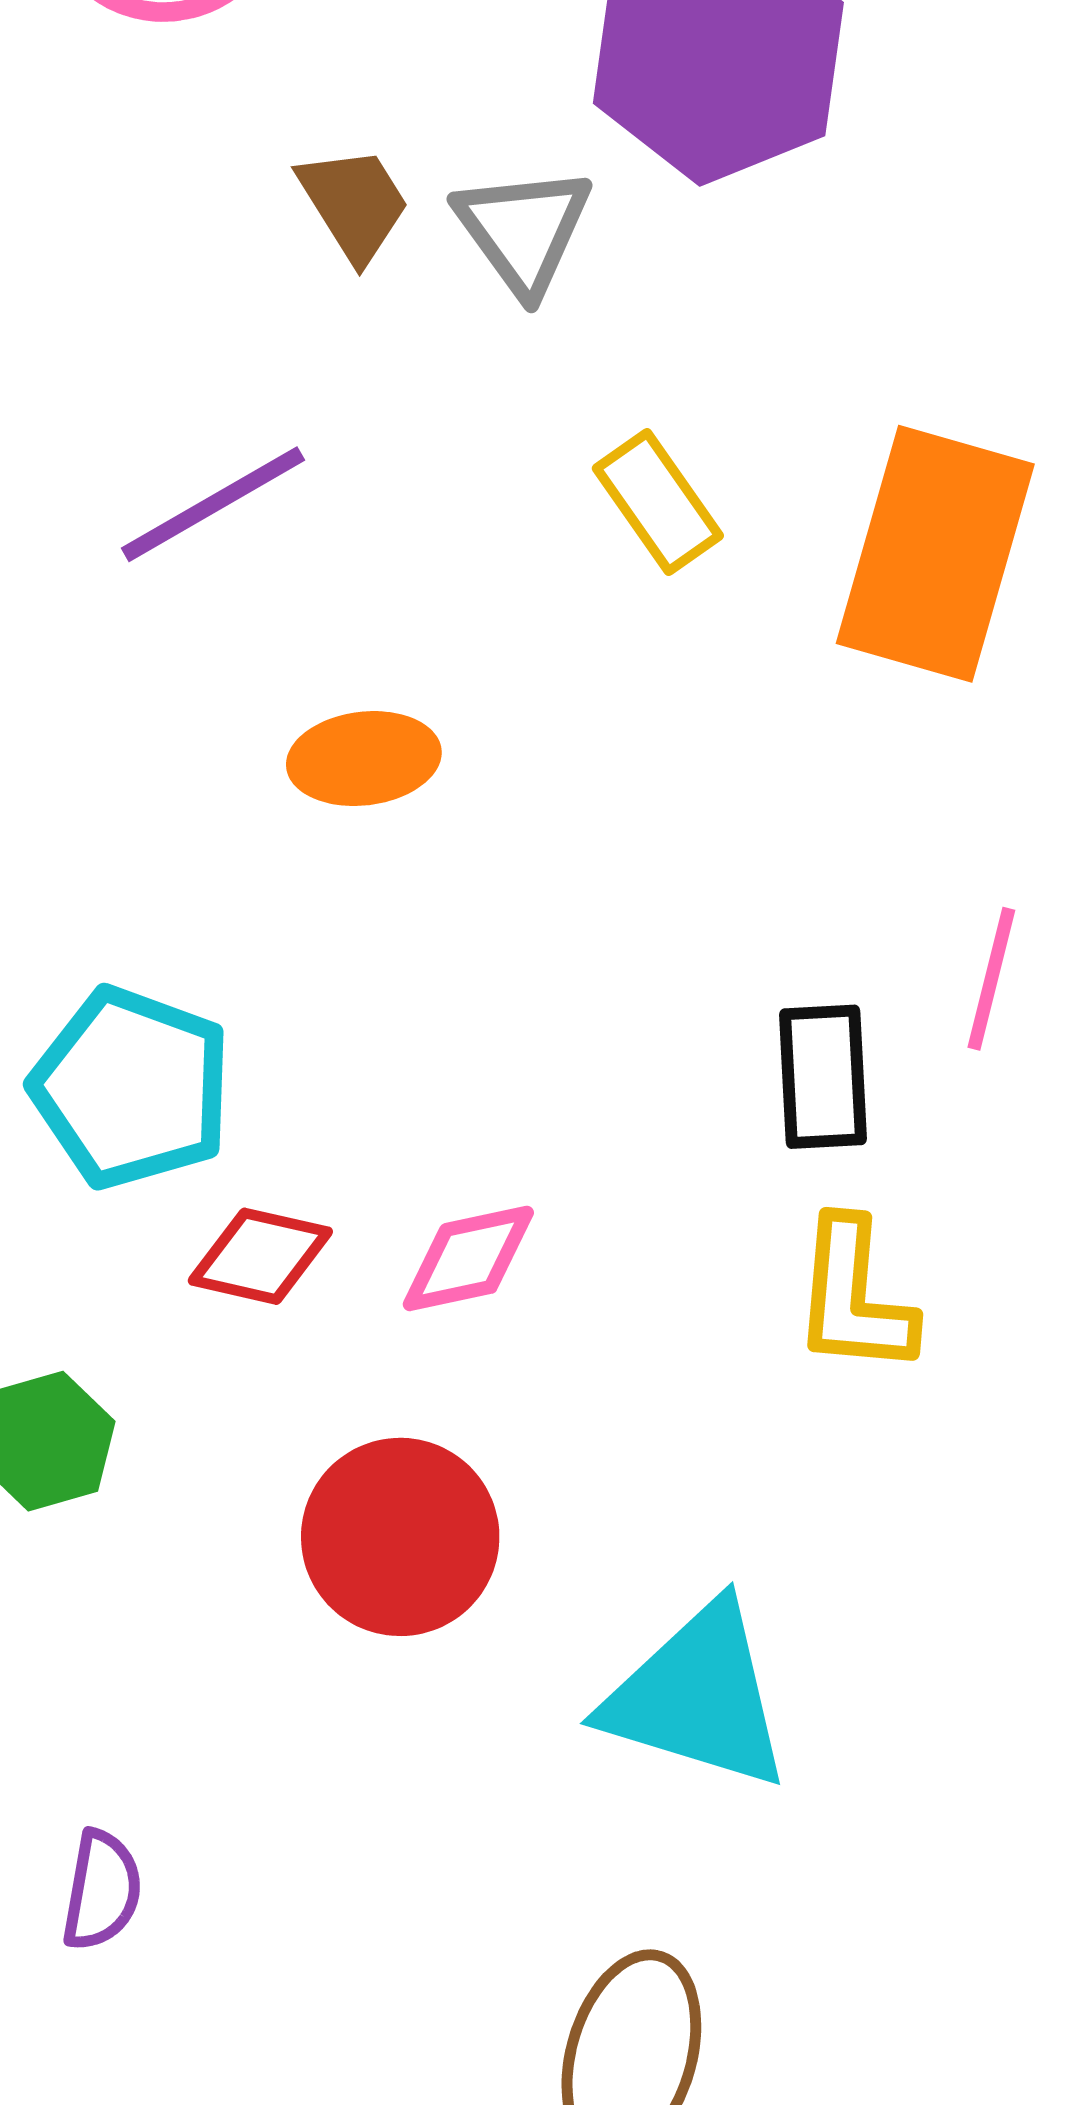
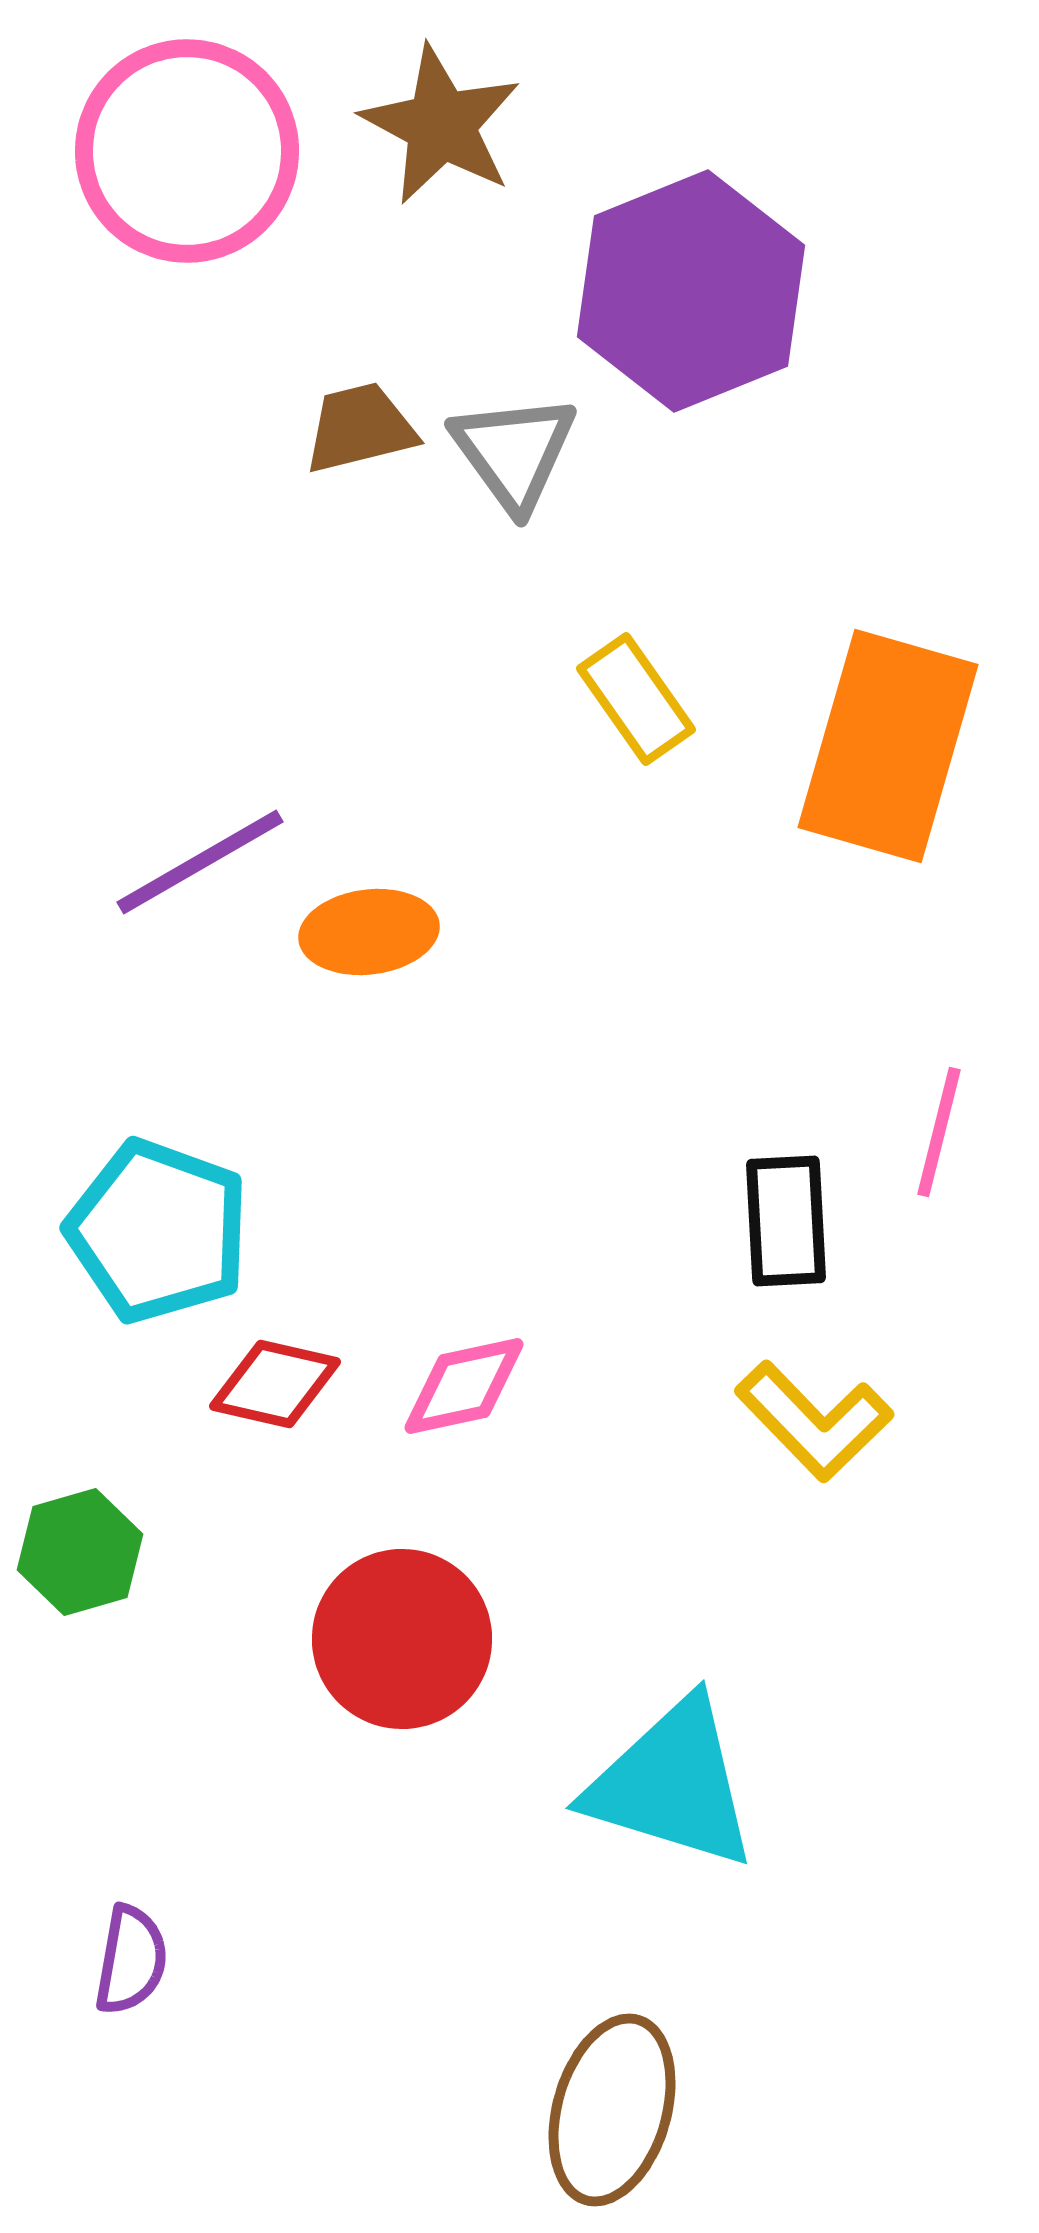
brown trapezoid: (354, 204) -> (360, 428), turned -72
purple line: (213, 504) -> (200, 862), moved
yellow L-shape: (854, 1297) -> (814, 1421), turned -49

